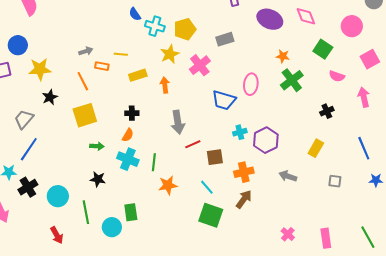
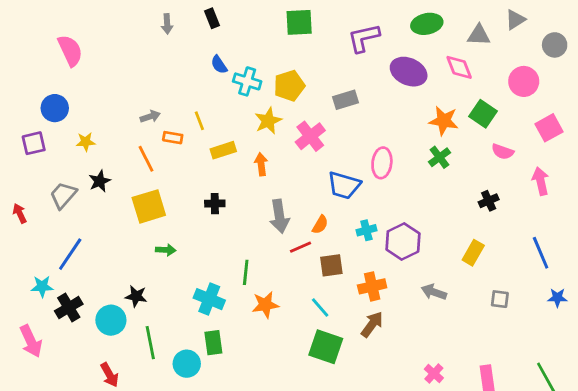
yellow line: (121, 54) -> (199, 121), turned 64
orange star: (283, 56) -> (444, 121), moved, size x1.5
yellow star: (40, 69) -> (86, 142), size x0.6
green cross: (292, 80) -> (439, 157), size x0.7
gray trapezoid: (24, 119) -> (63, 195), moved
orange semicircle: (128, 135) -> (320, 225), moved
cyan cross: (128, 159) -> (209, 299), moved
black star: (98, 179) -> (136, 296), moved

